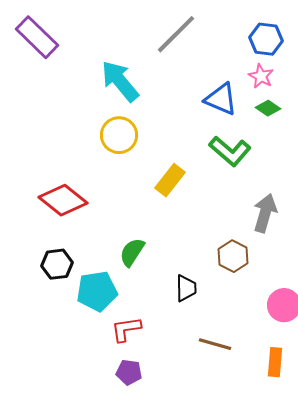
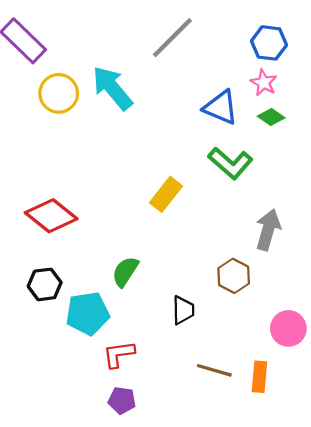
yellow circle: (119, 135) -> (59, 93), moved
orange rectangle: (275, 362) -> (259, 377), moved

